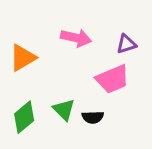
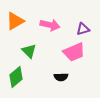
orange triangle: (23, 58) -> (15, 21), moved
green triangle: (64, 110) -> (29, 51), moved

